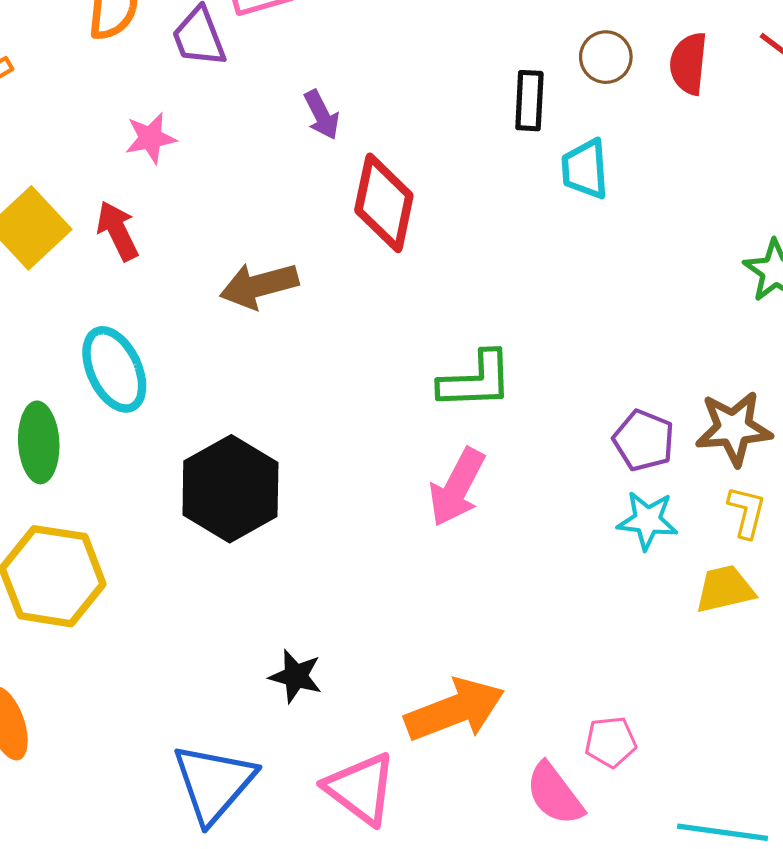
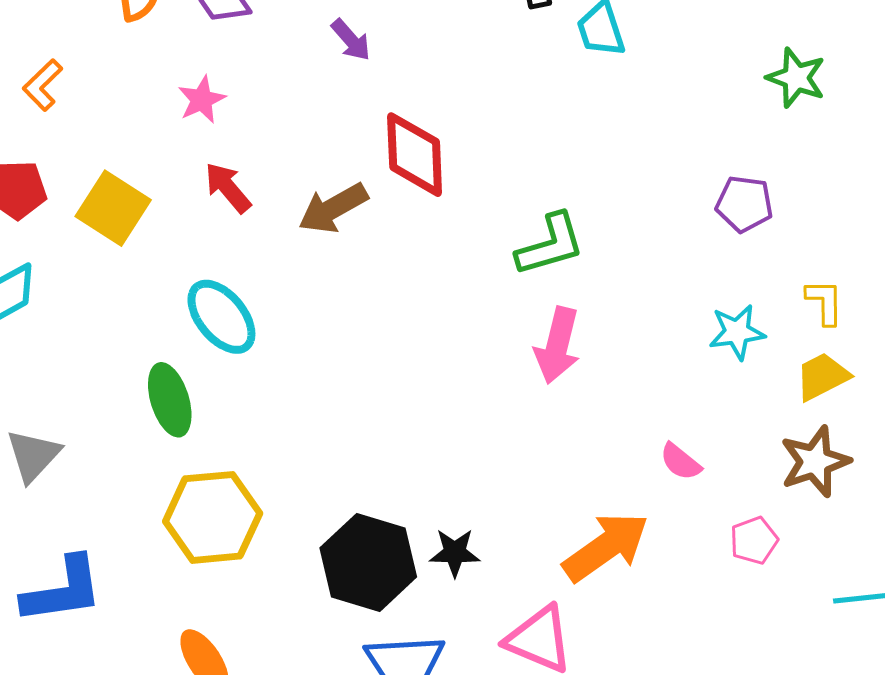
red diamond: (384, 203) -> (415, 155), moved
red arrow: (118, 231) -> (228, 188), moved
brown star: (734, 428) -> (815, 462), moved
purple pentagon: (644, 440) -> (744, 204), moved
black hexagon: (230, 489) -> (368, 562), moved
pink semicircle: (555, 794) -> (680, 462), moved, size x0.7

